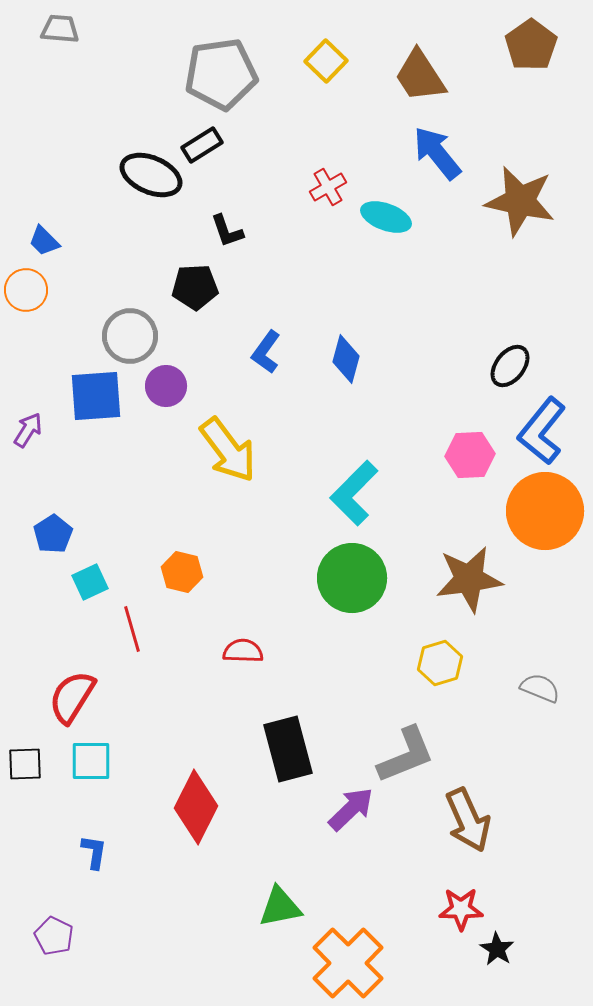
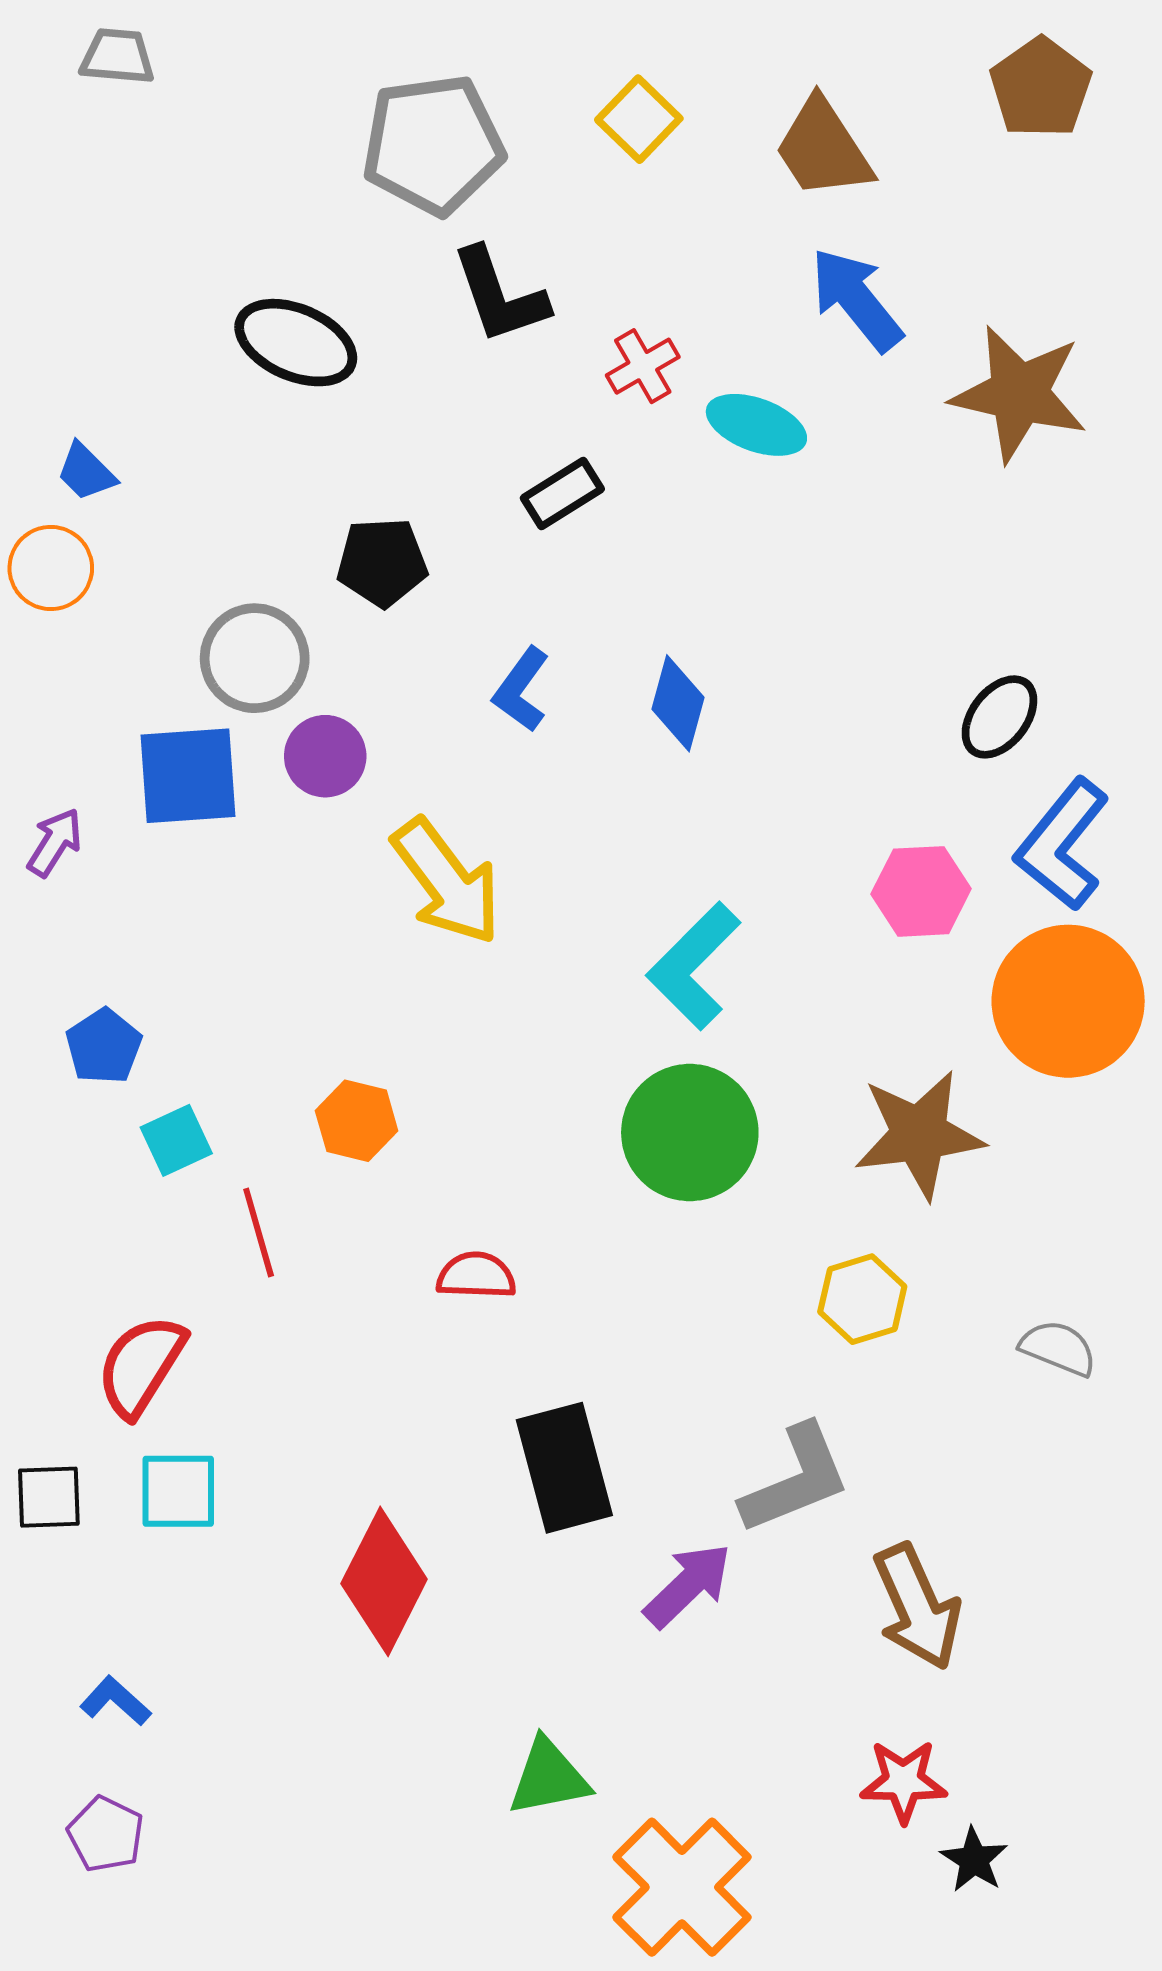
black rectangle: (202, 145) -> (562, 494), moved
black L-shape: (227, 231) -> (500, 296), moved, size x1.5
blue L-shape: (94, 852) -> (115, 1701), moved, turned -57

